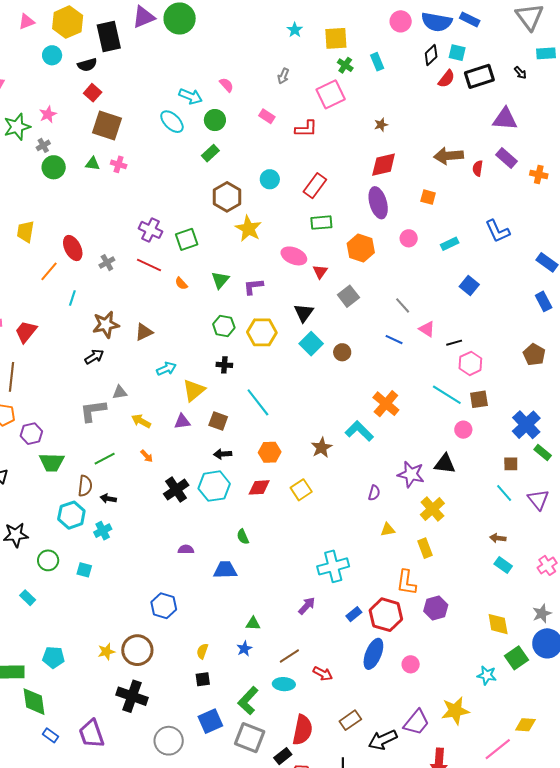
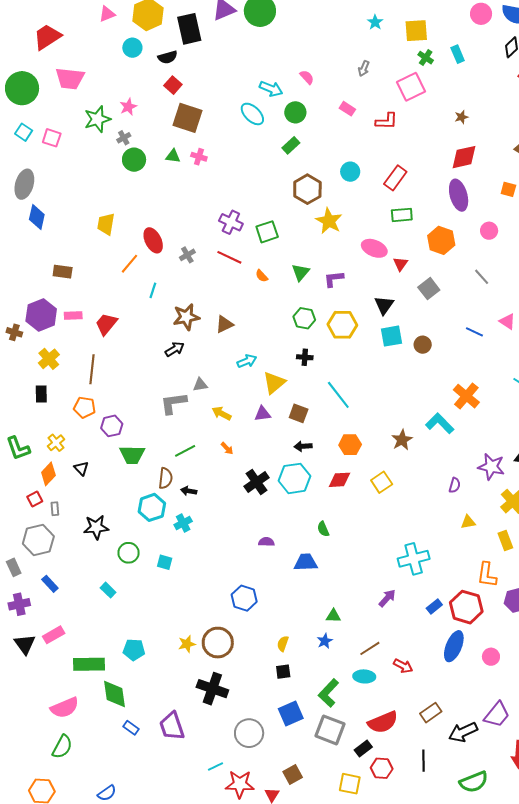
gray line: (403, 305) -> (482, 277), moved
cyan square: (311, 344) -> (392, 336), turned 35
red semicircle: (302, 730) -> (383, 722), turned 56

